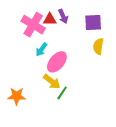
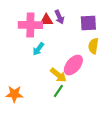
pink cross: (33, 25) -> (30, 25), turned -30
pink ellipse: (57, 62) -> (73, 65), moved
yellow arrow: (52, 82) -> (58, 75), moved

